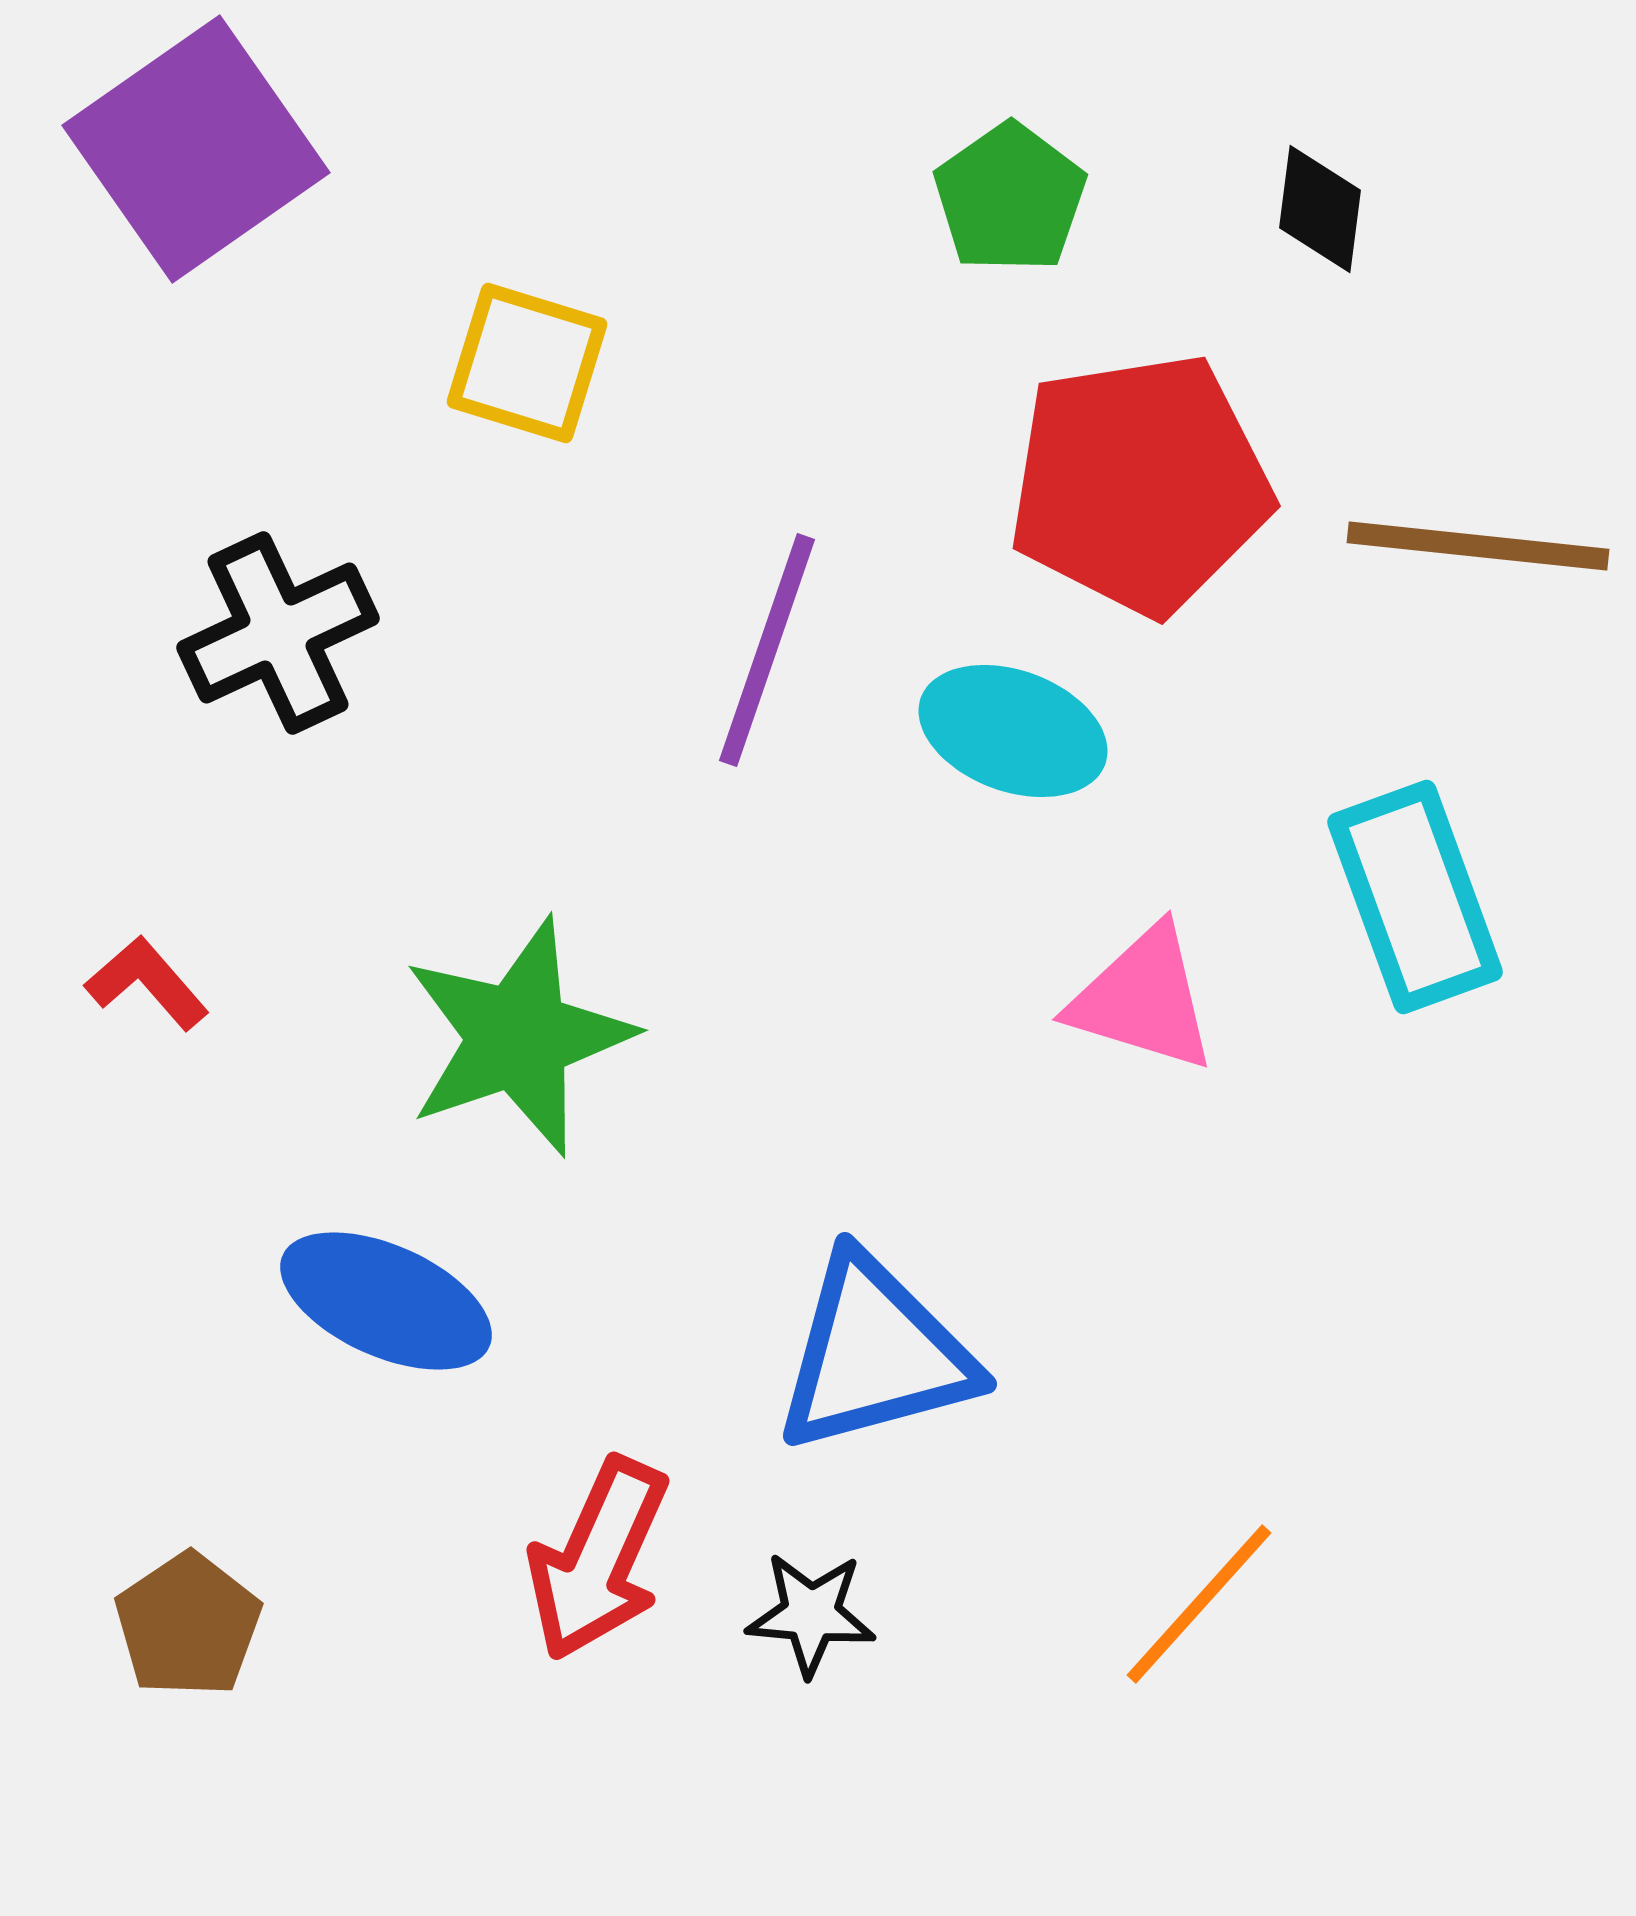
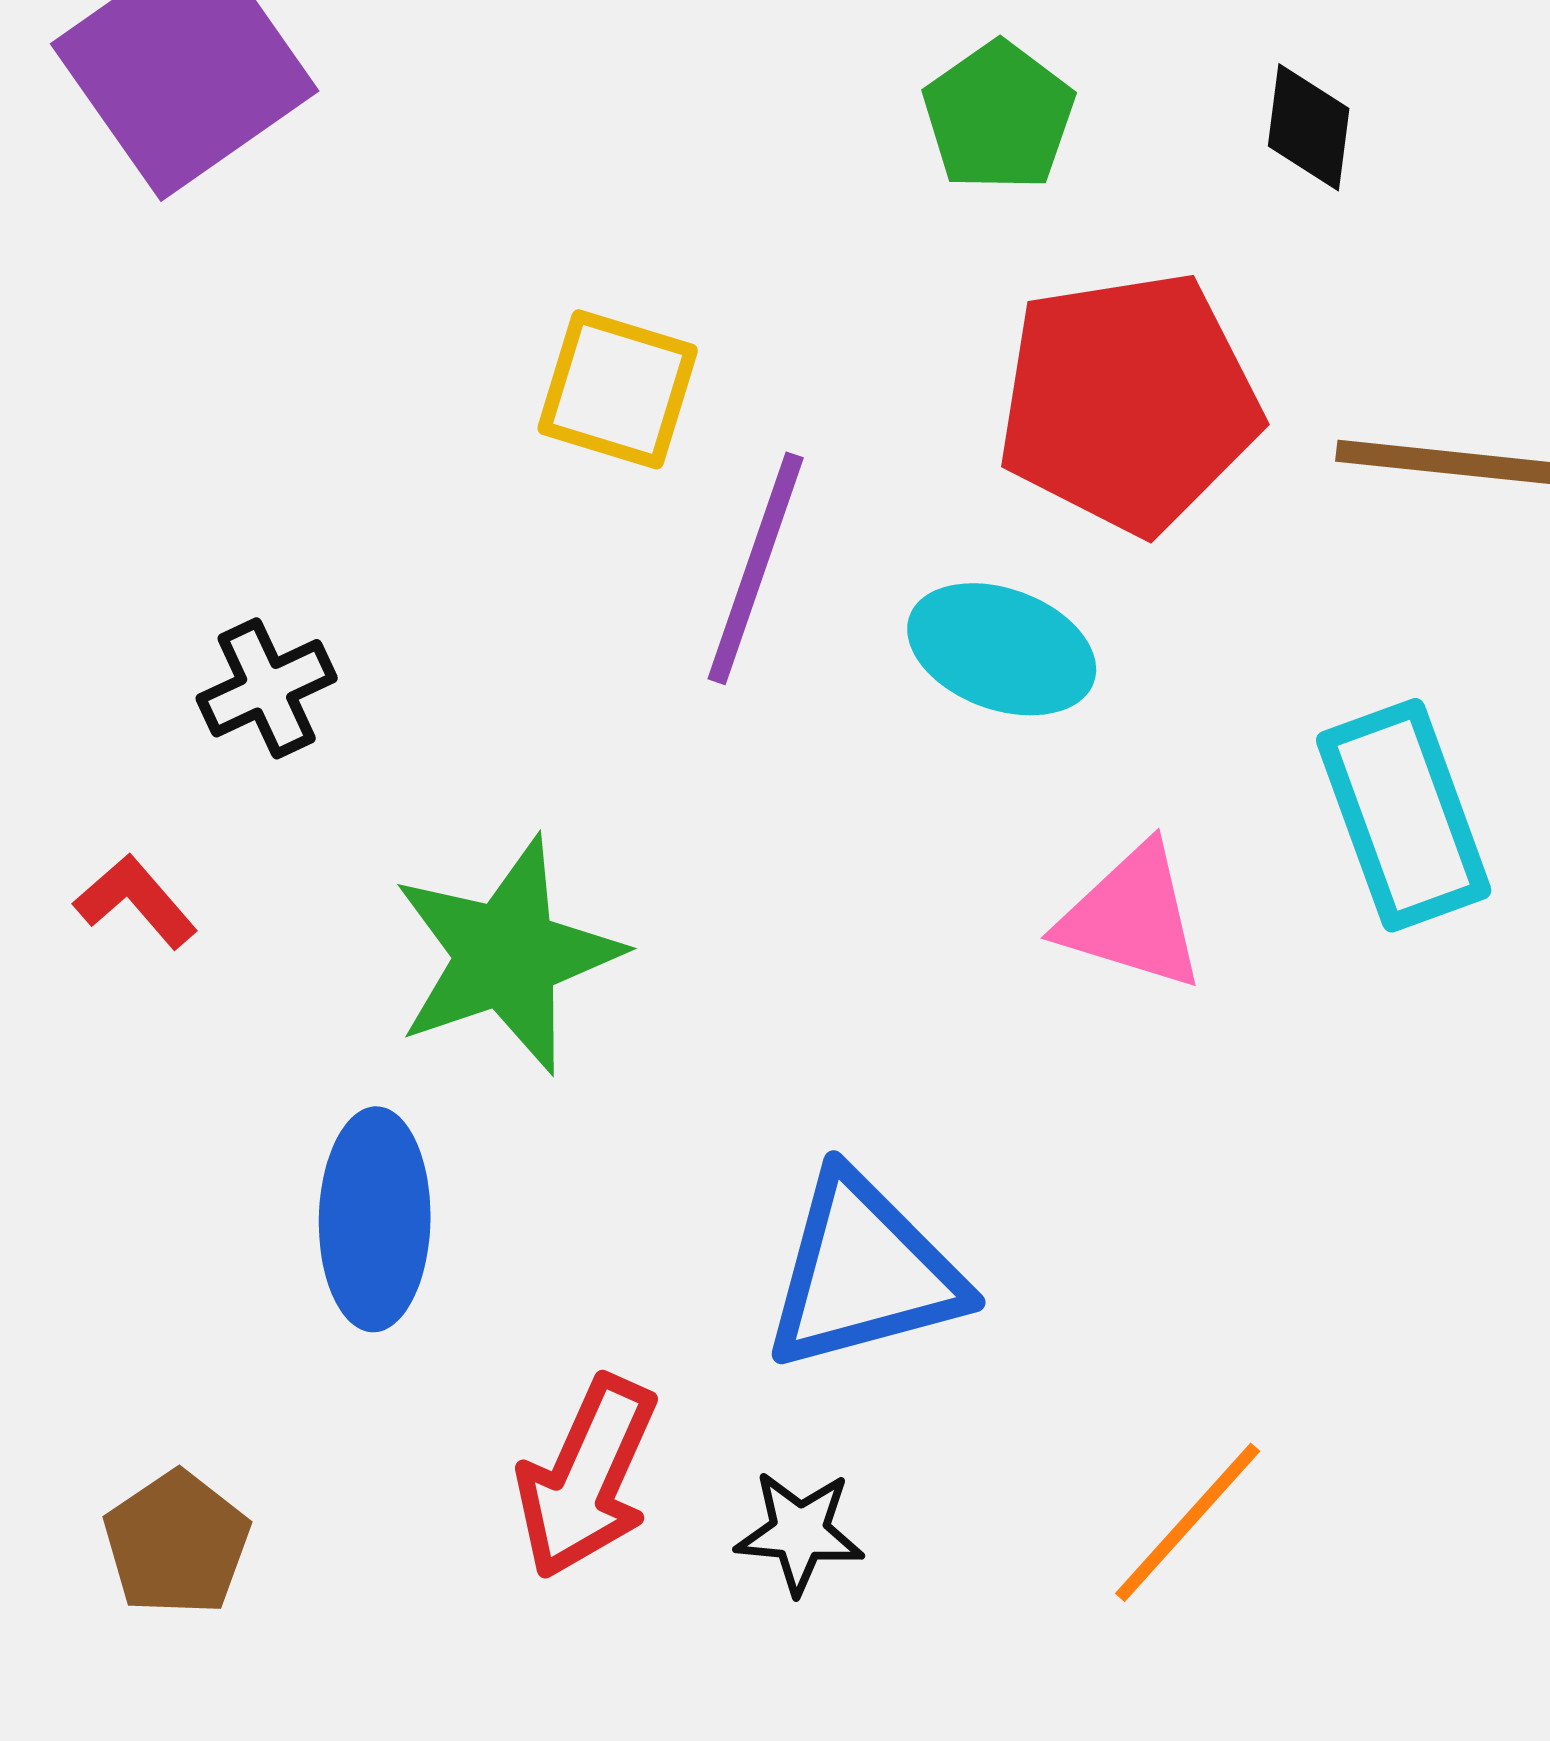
yellow square: (527, 363) -> (618, 389), moved
black cross: (278, 633) -> (267, 688), moved, size x0.7
blue ellipse: (386, 1301) -> (375, 1219), turned 67

